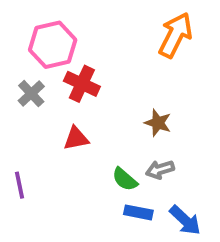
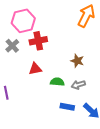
red cross: (82, 84) -> (38, 41), turned -36
green semicircle: (125, 179) -> (57, 82), moved, turned 144

